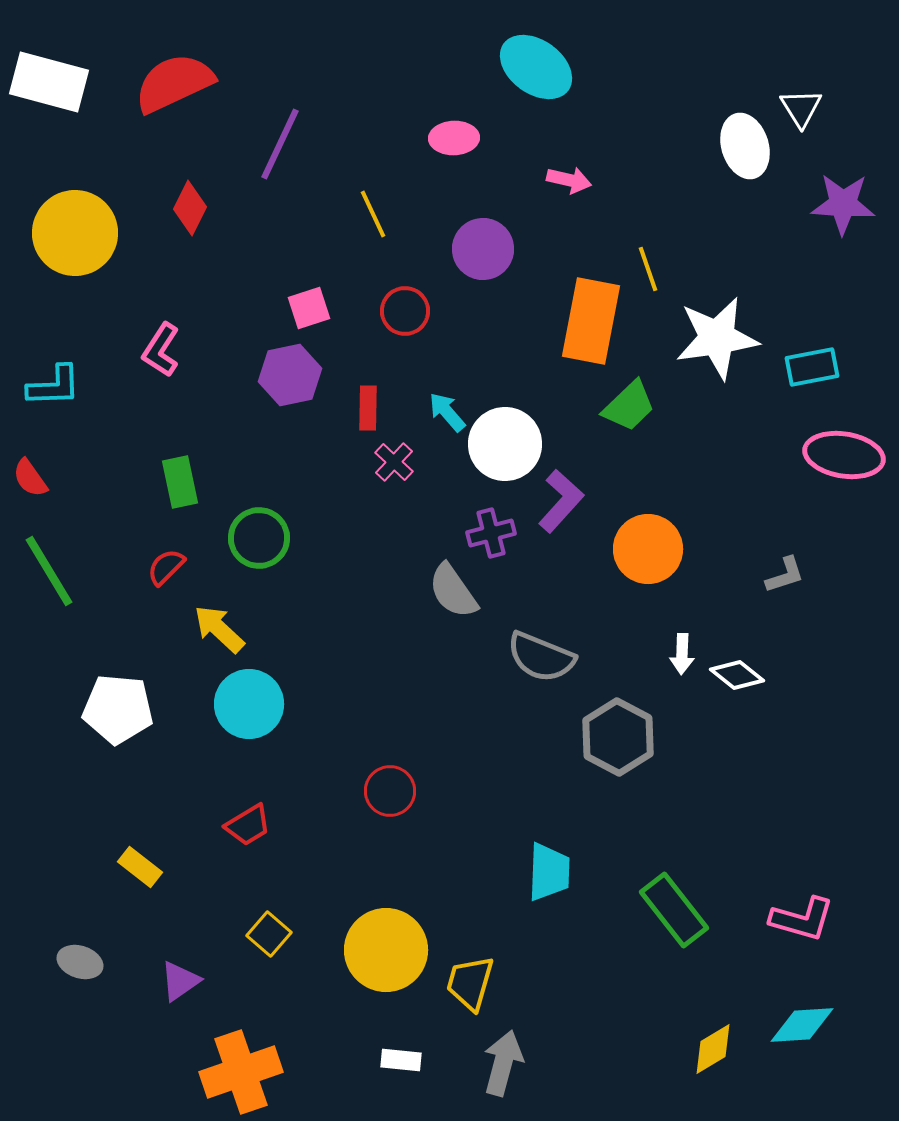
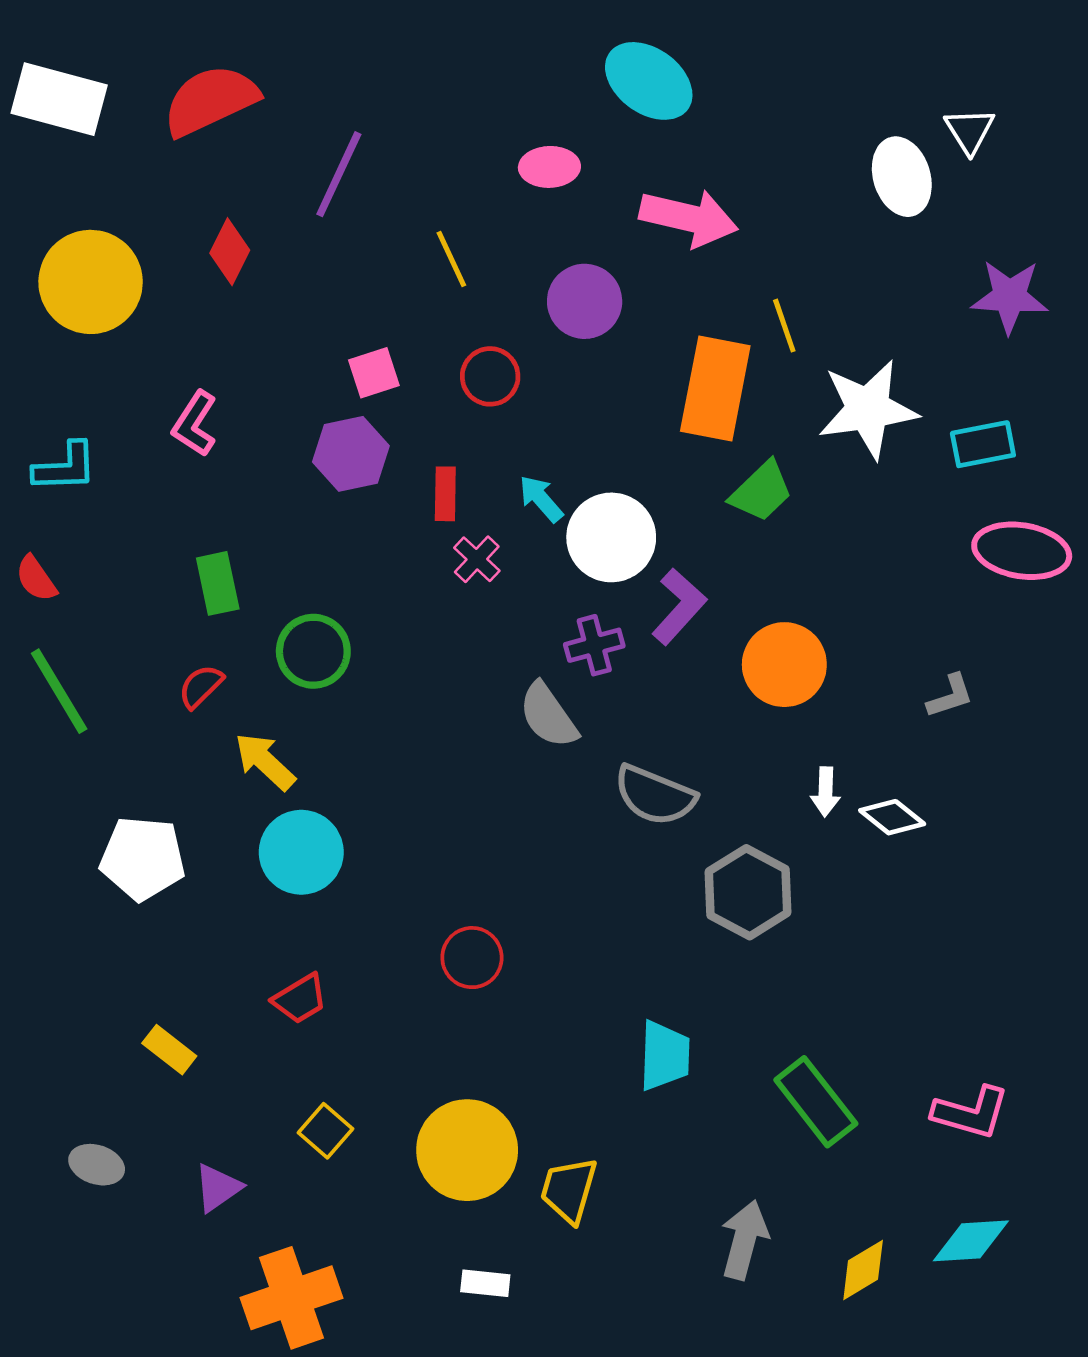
pink arrow: (569, 180) -> (689, 218), size x1.8
purple star: (843, 204) -> (1010, 296), moved
gray arrow: (503, 1063) -> (744, 1240), moved

